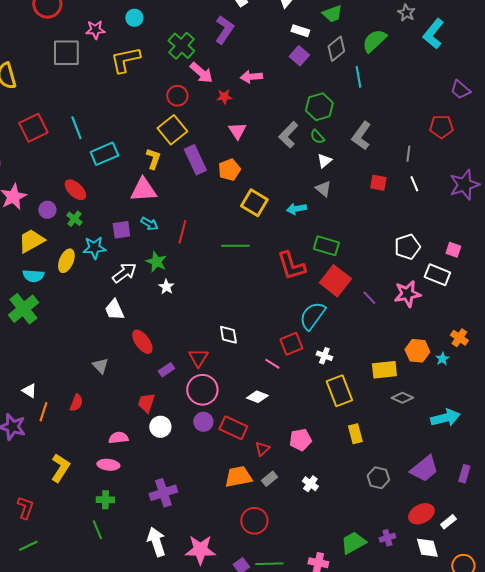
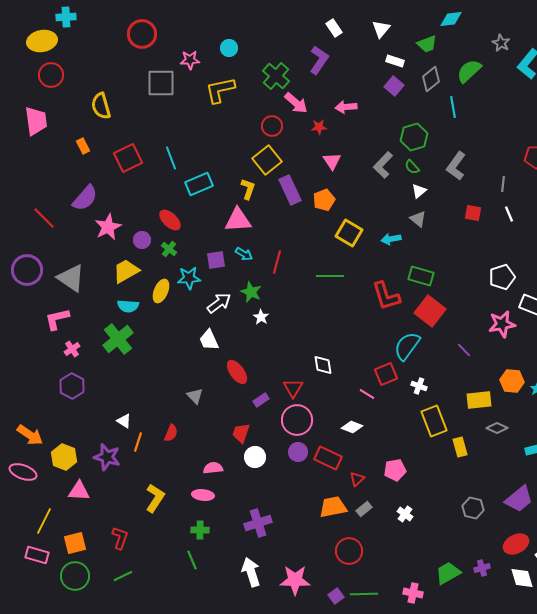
purple line: (369, 298) -> (464, 350), moved
yellow rectangle: (355, 434) -> (460, 447), moved

